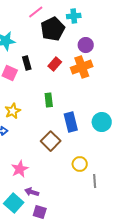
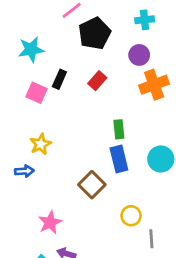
cyan cross: (74, 16) -> (145, 20), moved
black rectangle: (27, 63) -> (59, 79), turned 40
orange cross: (82, 67) -> (154, 85), moved
green rectangle: (49, 100) -> (119, 129), moved

